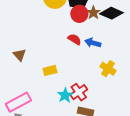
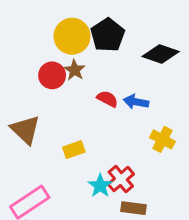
brown star: (93, 13) -> (75, 70), moved
red circle: (79, 14) -> (52, 75), moved
brown triangle: (20, 55) -> (25, 130), size x1.5

